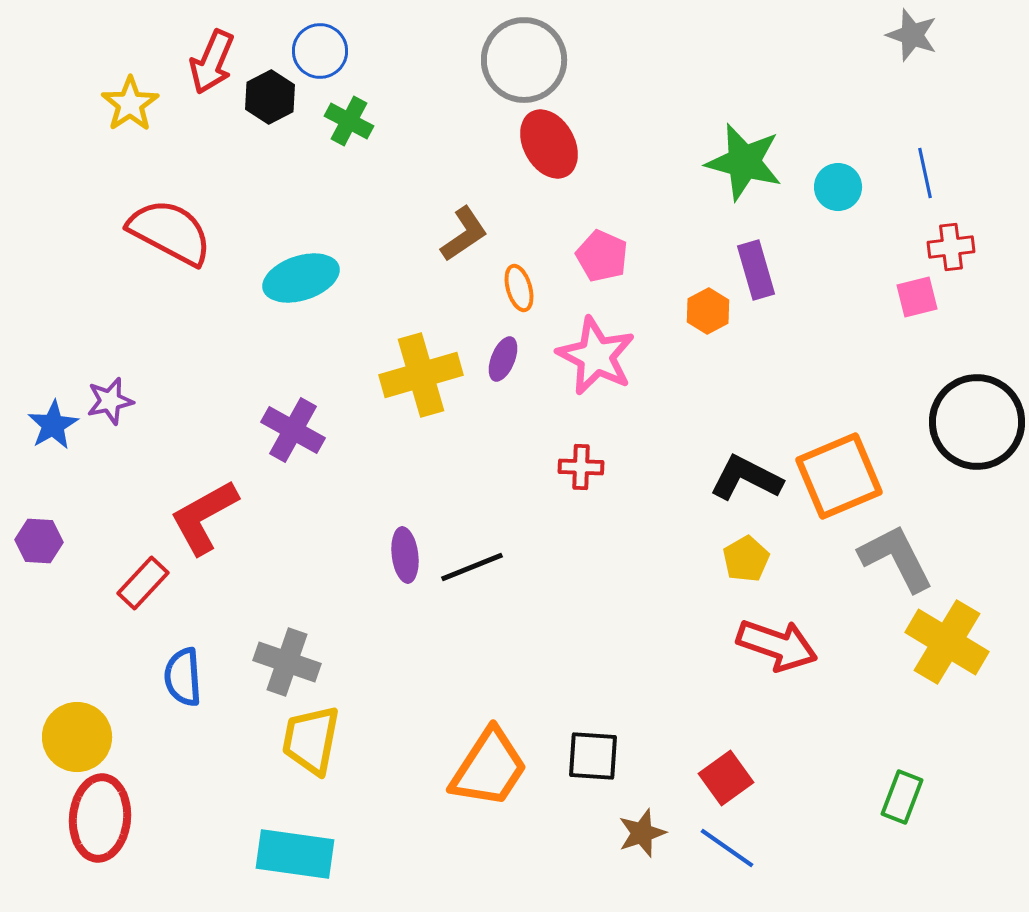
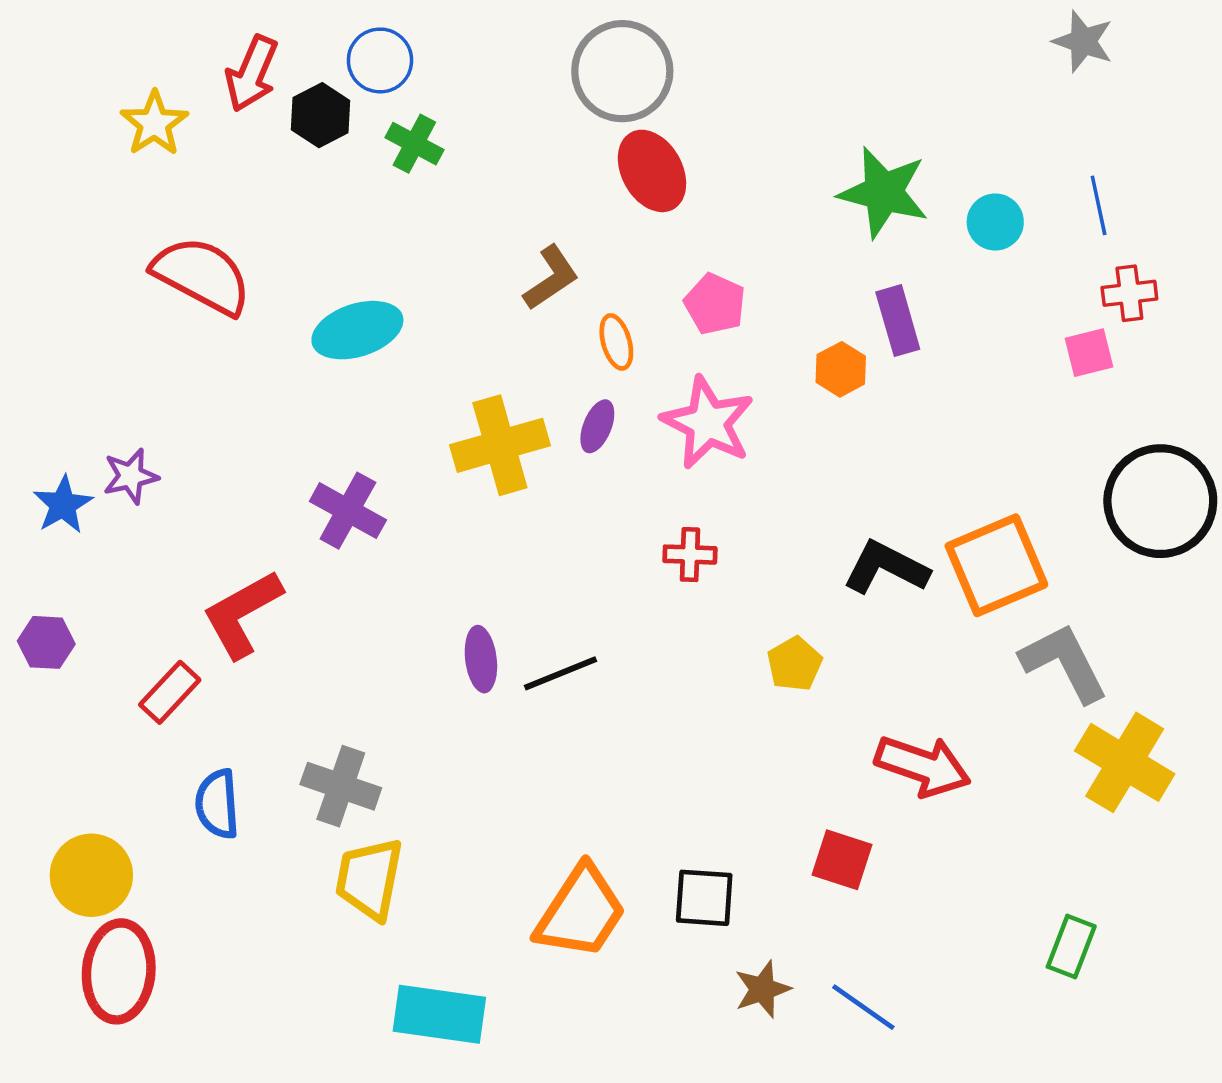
yellow pentagon: (746, 559) -> (794, 664), moved
red square: (726, 778) -> (842, 860), moved, turned -36
cyan rectangle: (295, 854) -> (439, 1014), moved

